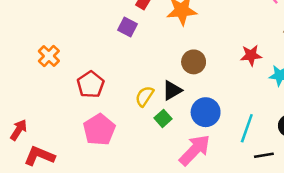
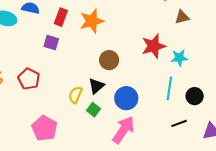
red star: (251, 55) -> (154, 46), size x1.4
red pentagon: (91, 84) -> (29, 79), moved
cyan line: (247, 128) -> (169, 88), moved

